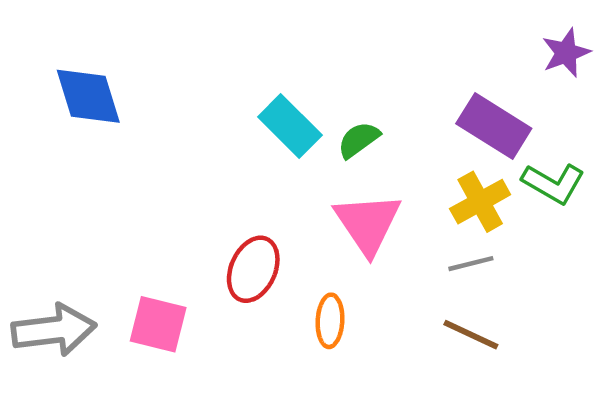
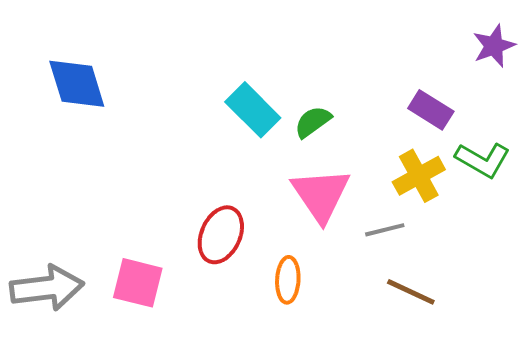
purple rectangle: (494, 126) -> (431, 110), size x0.7
gray line: (471, 264) -> (385, 230), moved

